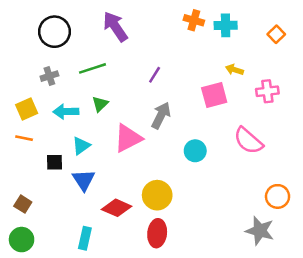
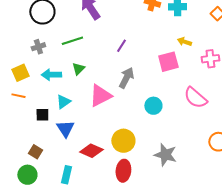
brown square: (23, 204) -> (35, 152), moved
gray star: (260, 231) -> (165, 155), moved
green circle: (22, 240) -> (27, 175), moved

